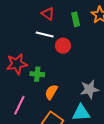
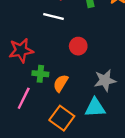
red circle: (63, 46) -> (78, 46), moved
green cross: (37, 74) -> (40, 74), moved

